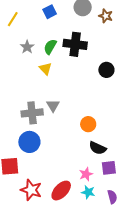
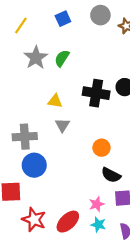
black cross: (75, 44) -> (96, 93), moved
gray star: (27, 47) -> (36, 58), size x1.5
yellow triangle: (45, 69) -> (55, 101), moved, turned -40
gray cross: (32, 113) -> (25, 137), moved

